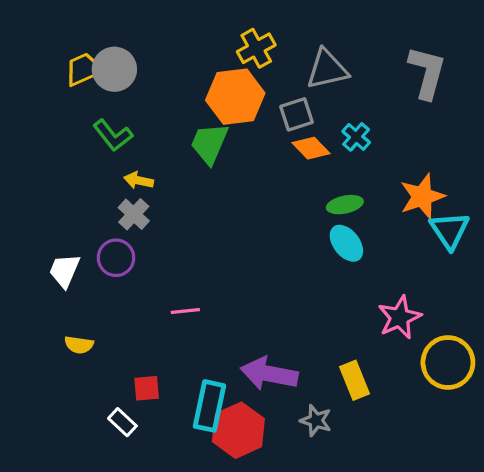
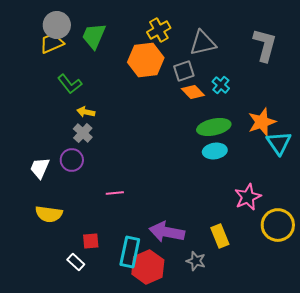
gray circle: (114, 69) -> (57, 25), moved
green trapezoid: (209, 143) -> (94, 36), moved
green ellipse: (345, 205) -> (214, 127), size x1.5
cyan ellipse: (346, 243) -> (215, 151), turned -60
yellow semicircle: (79, 345) -> (49, 214), size x1.5

